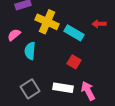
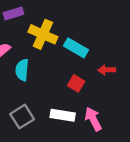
red arrow: (99, 24) -> (107, 70), moved

